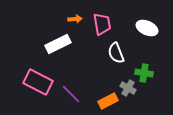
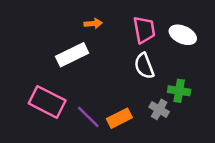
pink trapezoid: (102, 24) -> (144, 30), moved
orange rectangle: (108, 101) -> (119, 118), moved

